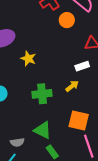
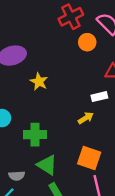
green cross: (42, 94) -> (35, 135), moved

